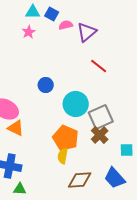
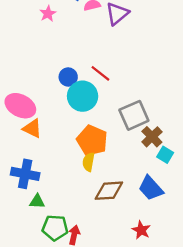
red line: (99, 66) -> (100, 73), moved
cyan circle: (76, 104) -> (83, 96), moved
brown cross: (100, 135) -> (152, 137), moved
cyan square: (127, 150) -> (165, 155), turned 32

